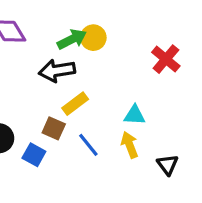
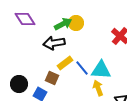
cyan triangle: (135, 115) -> (101, 70), size x1.5
blue line: (88, 145) -> (82, 68), moved

